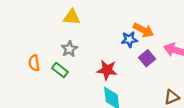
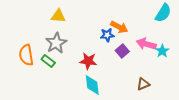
gray star: (69, 49) -> (56, 43), size x1.5
orange semicircle: (34, 63) -> (26, 55), size x1.5

